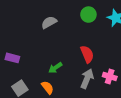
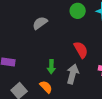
green arrow: (55, 68) -> (51, 67), turned -48
gray arrow: (87, 79) -> (73, 74), moved

